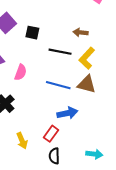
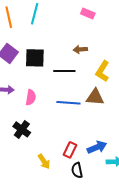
black square: (32, 33) -> (35, 58), size x1.5
yellow L-shape: (87, 58) -> (102, 71), moved
blue arrow: (67, 113) -> (97, 147), moved

